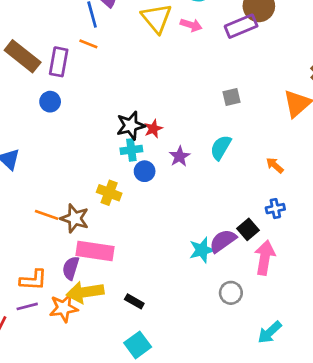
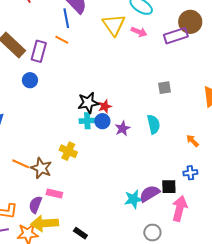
cyan semicircle: (221, 147) -> (154, 124), turned 132
blue circle: (145, 171) -> (102, 121), moved
black square: (248, 229) -> (169, 187), turned 35
pink rectangle: (95, 251) -> (54, 194), size x0.6

